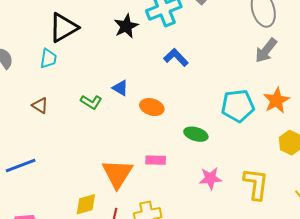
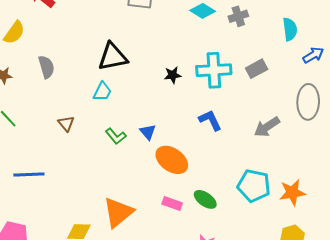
black star: (126, 26) -> (173, 75), size x0.7
gray arrow: (266, 50) -> (267, 127), moved
cyan trapezoid: (48, 58) -> (102, 92), moved
orange ellipse: (152, 107) -> (172, 160), size x1.4
pink rectangle: (156, 160) -> (172, 203), moved

